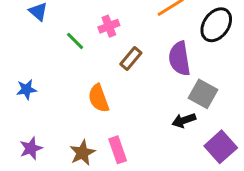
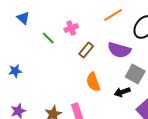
purple semicircle: (179, 59) -> (119, 50), turned -65
orange semicircle: (99, 98) -> (93, 82), moved

